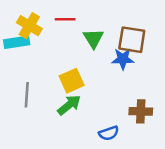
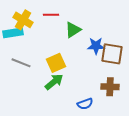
green triangle: (93, 38) -> (73, 30), turned 30
brown square: (132, 40) -> (112, 54), moved
gray line: (27, 95) -> (21, 63), moved, turned -72

